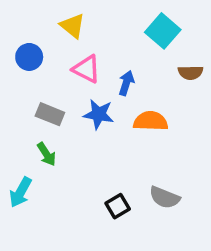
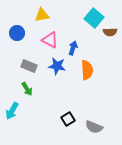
yellow triangle: (73, 26) -> (42, 15), turned -49
brown semicircle: (191, 73) -> (110, 32), moved
orange semicircle: (151, 121) -> (87, 70), turned 84
gray semicircle: (164, 198) -> (94, 127), moved

